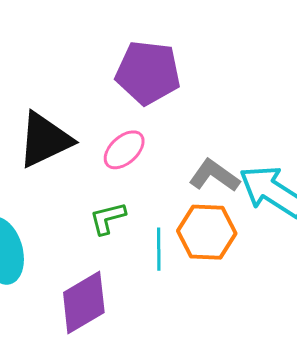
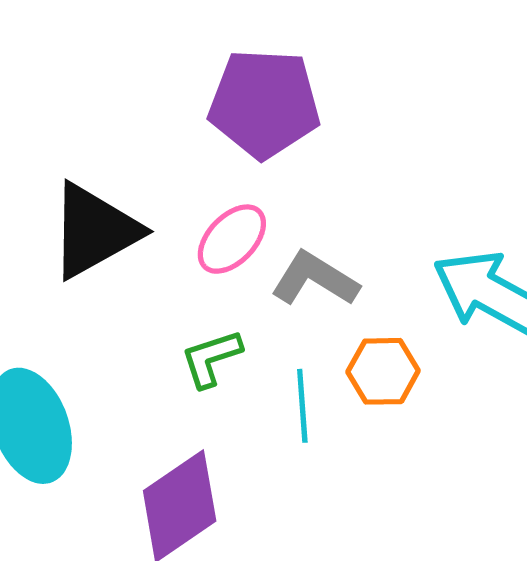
gray L-shape: (214, 176) -> (315, 279), moved
orange hexagon: (207, 232) -> (383, 371), size x0.7

